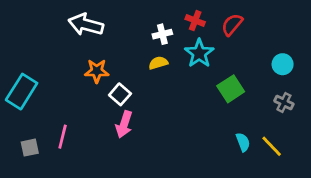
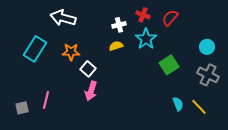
cyan rectangle: (22, 92) -> (35, 49), moved
gray cross: (284, 102) -> (208, 75), size x1.5

